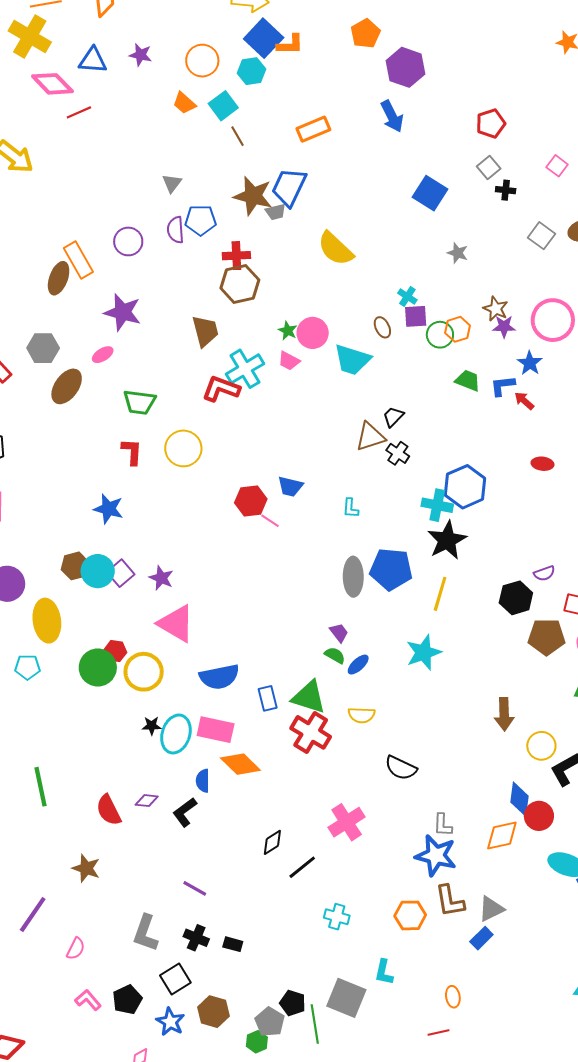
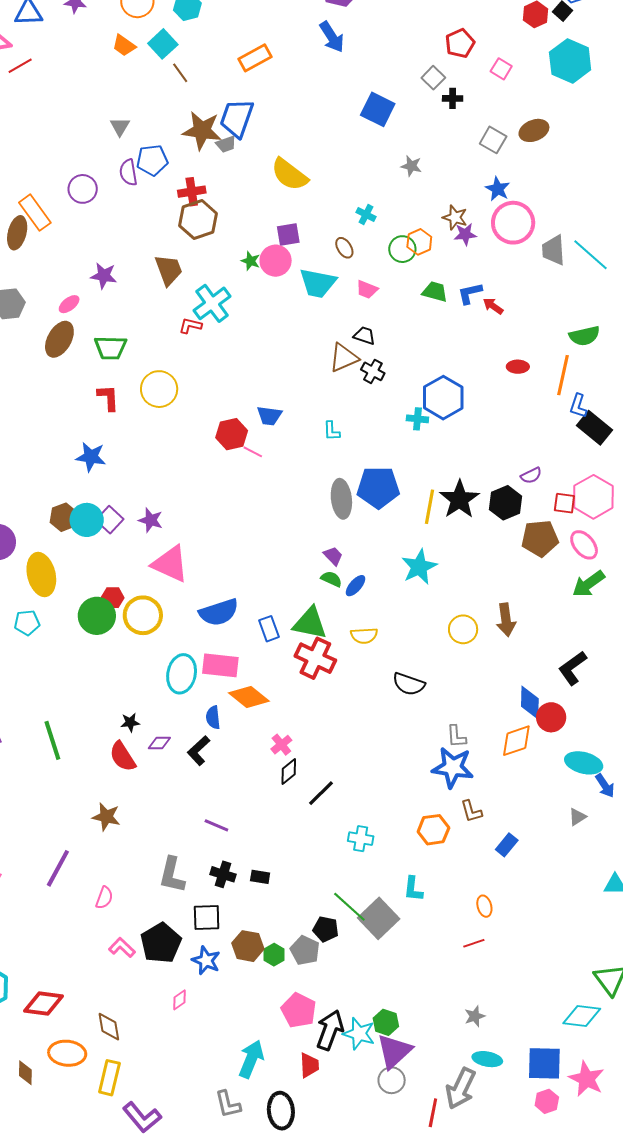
red pentagon: (491, 123) -> (460, 43), moved
purple star: (123, 312) -> (104, 276), moved, size x0.7
purple square: (416, 316) -> (288, 234), moved
pink trapezoid: (289, 361) -> (367, 290), moved
blue star: (530, 363) -> (498, 189), moved
brown ellipse: (67, 386) -> (59, 339), moved
red L-shape: (221, 389) -> (190, 326), size x0.6
black trapezoid: (393, 417) -> (364, 336), turned 70
cyan cross: (437, 505) -> (417, 419), size x0.7
black star: (447, 540) -> (459, 499), moved
black star: (152, 726) -> (130, 722), moved
yellow circle: (541, 746) -> (463, 629), moved
pink cross: (347, 822) -> (281, 745), moved, size x0.6
brown L-shape: (450, 901) -> (471, 811), size x0.7
gray triangle: (491, 909) -> (577, 817), moved, size x0.7
black square: (175, 979) -> (207, 918), turned 36
gray square: (346, 998) -> (379, 918), turned 30
black pentagon: (127, 1000) -> (161, 943), size x1.4
green line: (315, 1024) -> (349, 907), moved, turned -33
green hexagon: (257, 1042) -> (274, 955), moved

